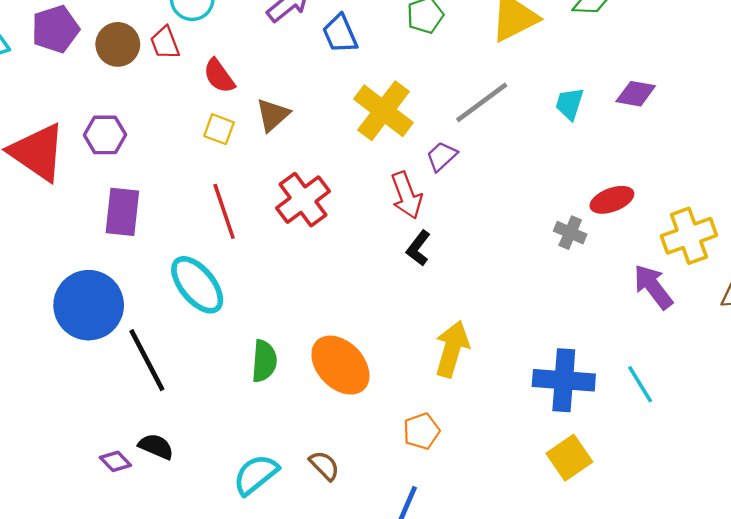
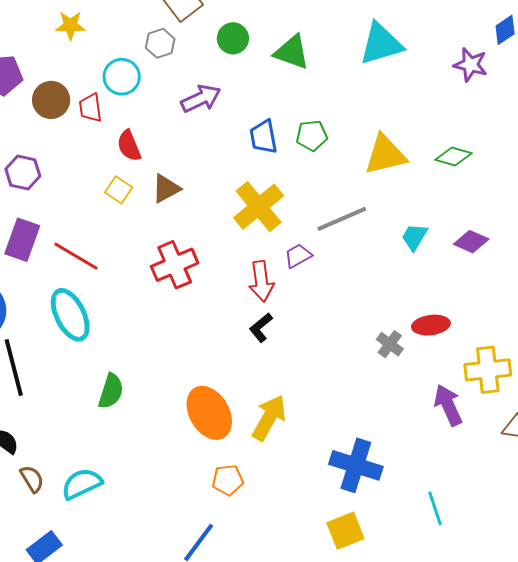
blue trapezoid: (340, 34) -> (263, 137), moved
red line: (224, 211) -> (76, 256), moved, turned -54
orange ellipse: (340, 365) -> (209, 413), moved
cyan line: (640, 384) -> (435, 508), moved
brown semicircle: (324, 465) -> (32, 479), moved

